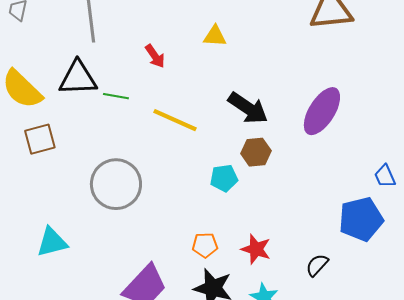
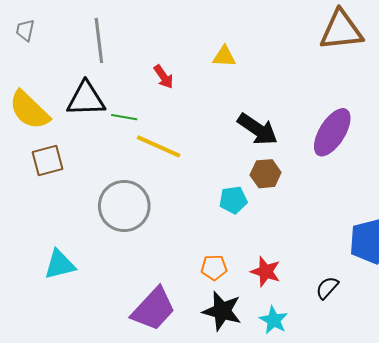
yellow line: (175, 120) -> (159, 146), moved

